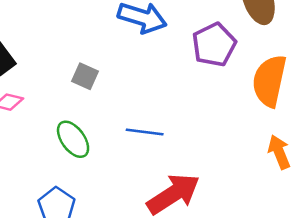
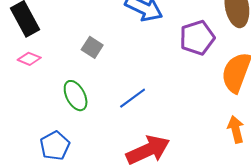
blue line: (145, 132) -> (133, 98), turned -52

